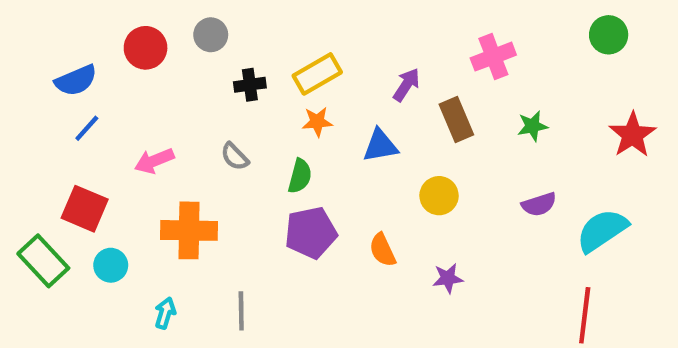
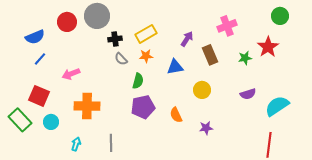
gray circle: (211, 35) -> (97, 16), size x1.6
red star: (632, 135) -> (268, 47), moved
gray semicircle: (235, 157) -> (121, 59), moved

